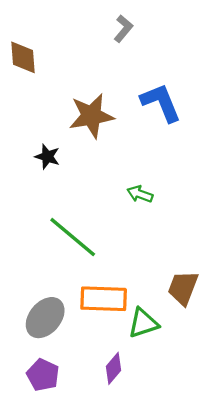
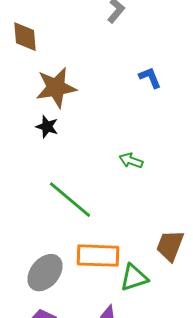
blue L-shape: (161, 103) -> (150, 78), size x0.6
brown star: (91, 116) -> (56, 88), moved

